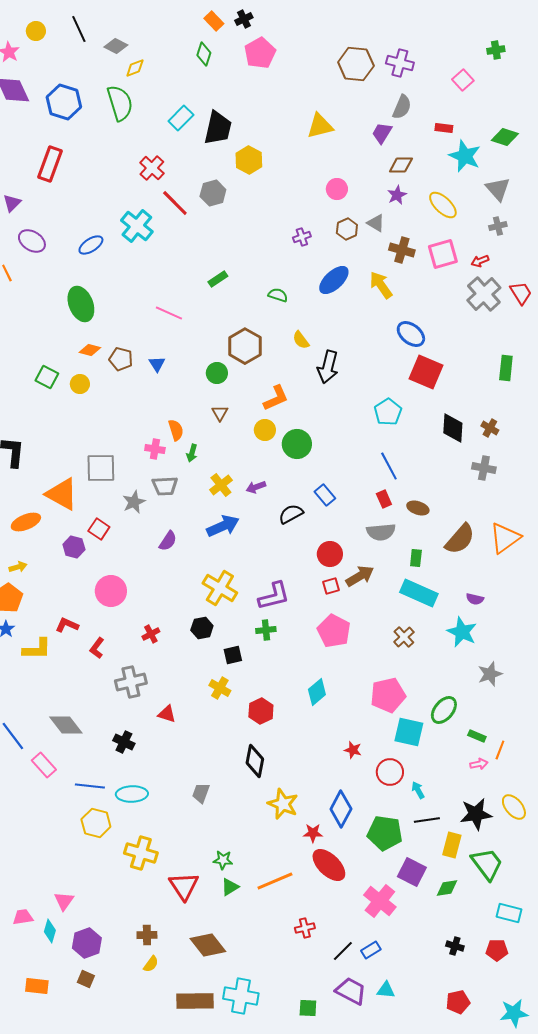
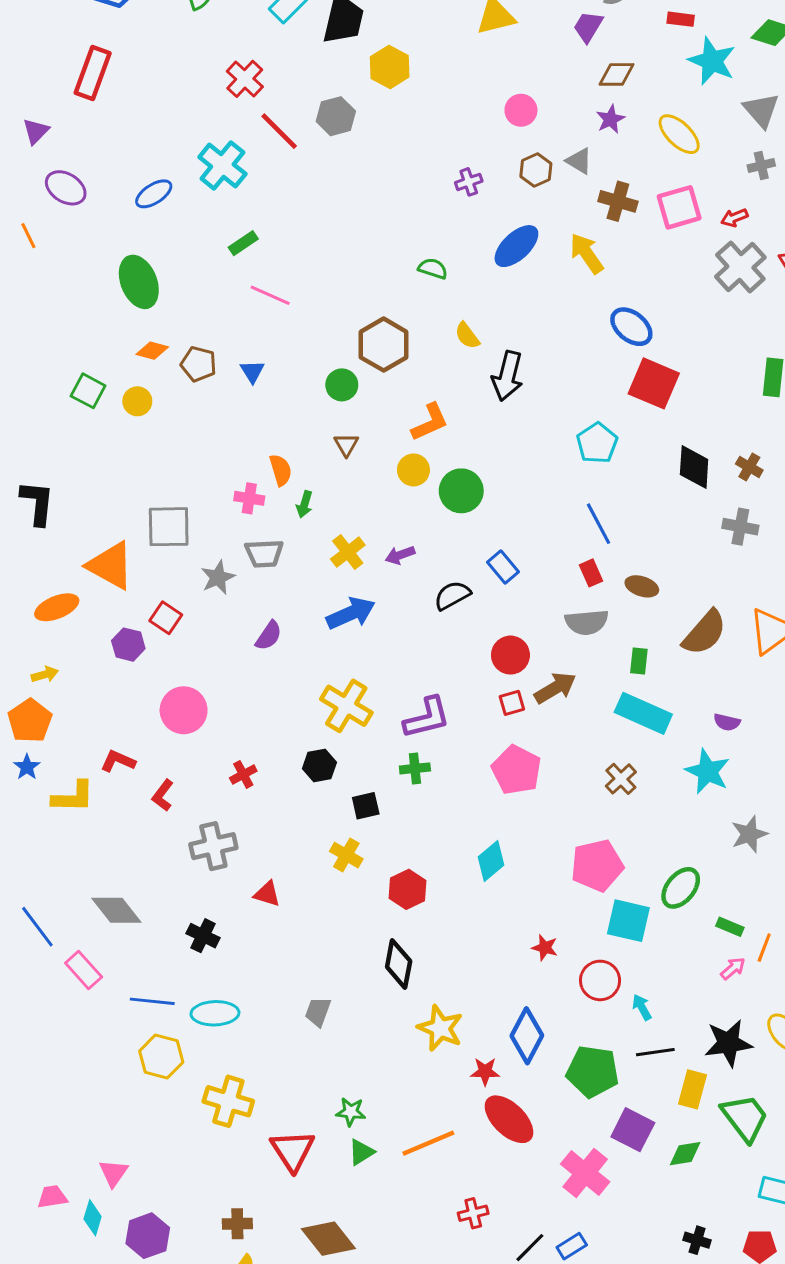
green rectangle: (218, 279) -> (243, 243), moved
pink arrow: (479, 764) -> (733, 968), turned -30

